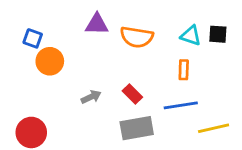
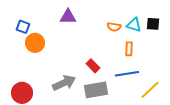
orange semicircle: (137, 37) -> (114, 27), moved, size x0.6
gray arrow: (91, 97) -> (64, 83), moved, size x1.6
yellow line: (214, 128) -> (150, 90), turned -30

